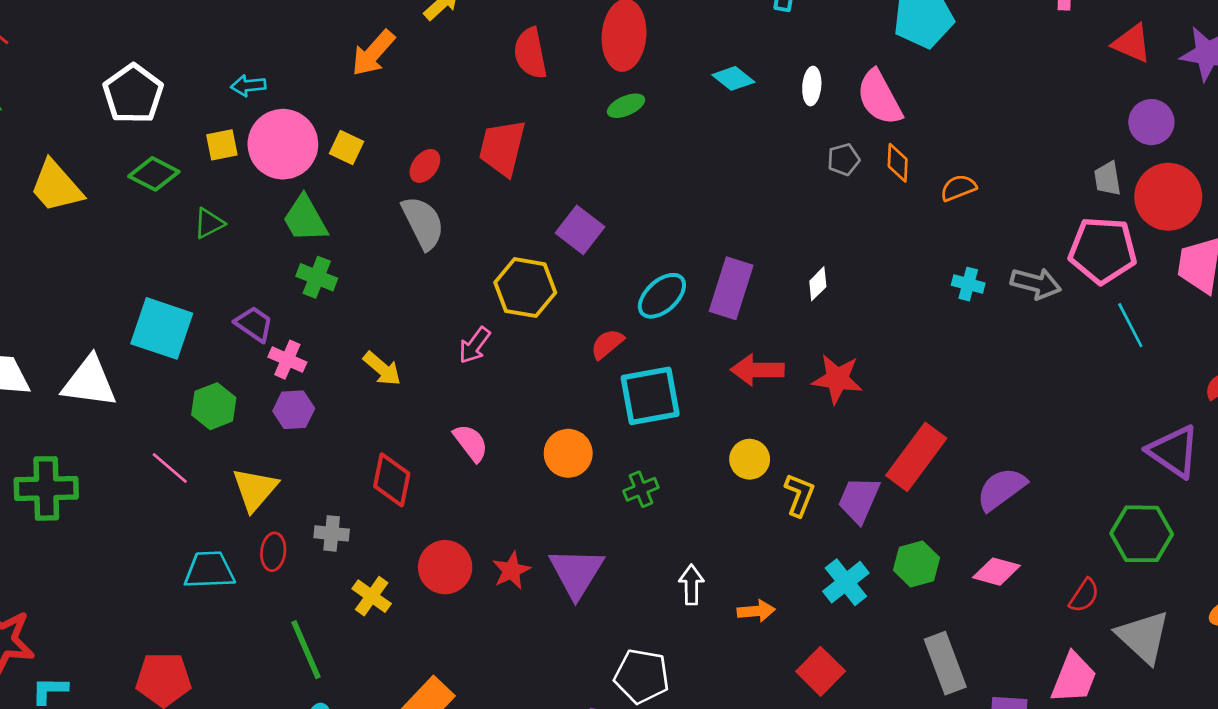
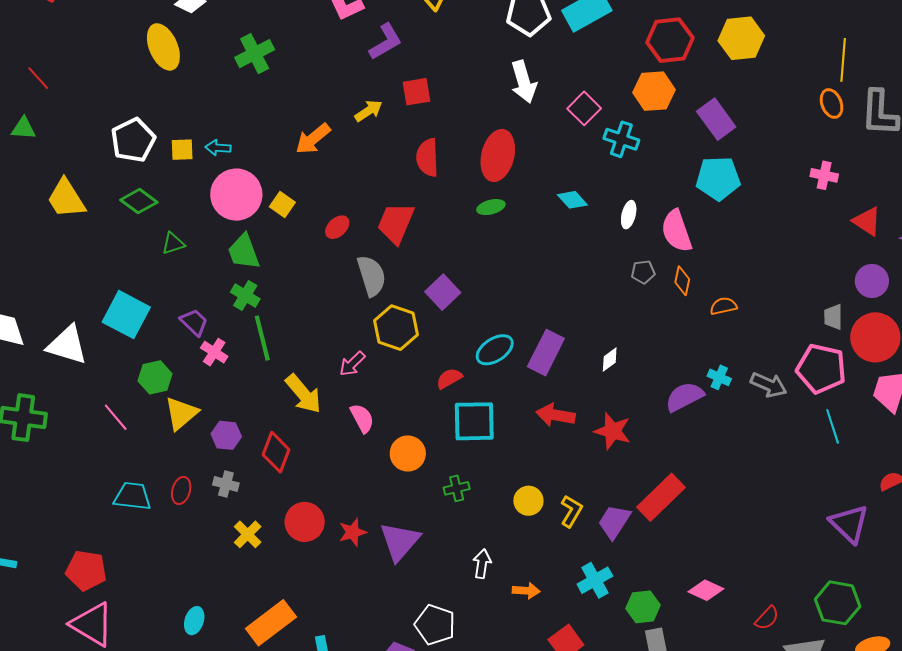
yellow square: (222, 145) -> (182, 150), moved
gray semicircle: (423, 223) -> (371, 276), moved
yellow arrow: (382, 369) -> (303, 394), moved, size x1.4
purple hexagon: (294, 410) -> (226, 435), moved
pink semicircle: (471, 443) -> (362, 418), moved
yellow circle: (750, 459) -> (528, 501), moved
yellow triangle: (255, 489) -> (181, 413), moved
purple semicircle: (1001, 489) -> (684, 397), moved
green hexagon: (1142, 534) -> (838, 603), moved
green hexagon: (917, 564) -> (643, 607), moved
green line: (306, 650) -> (262, 338), moved

